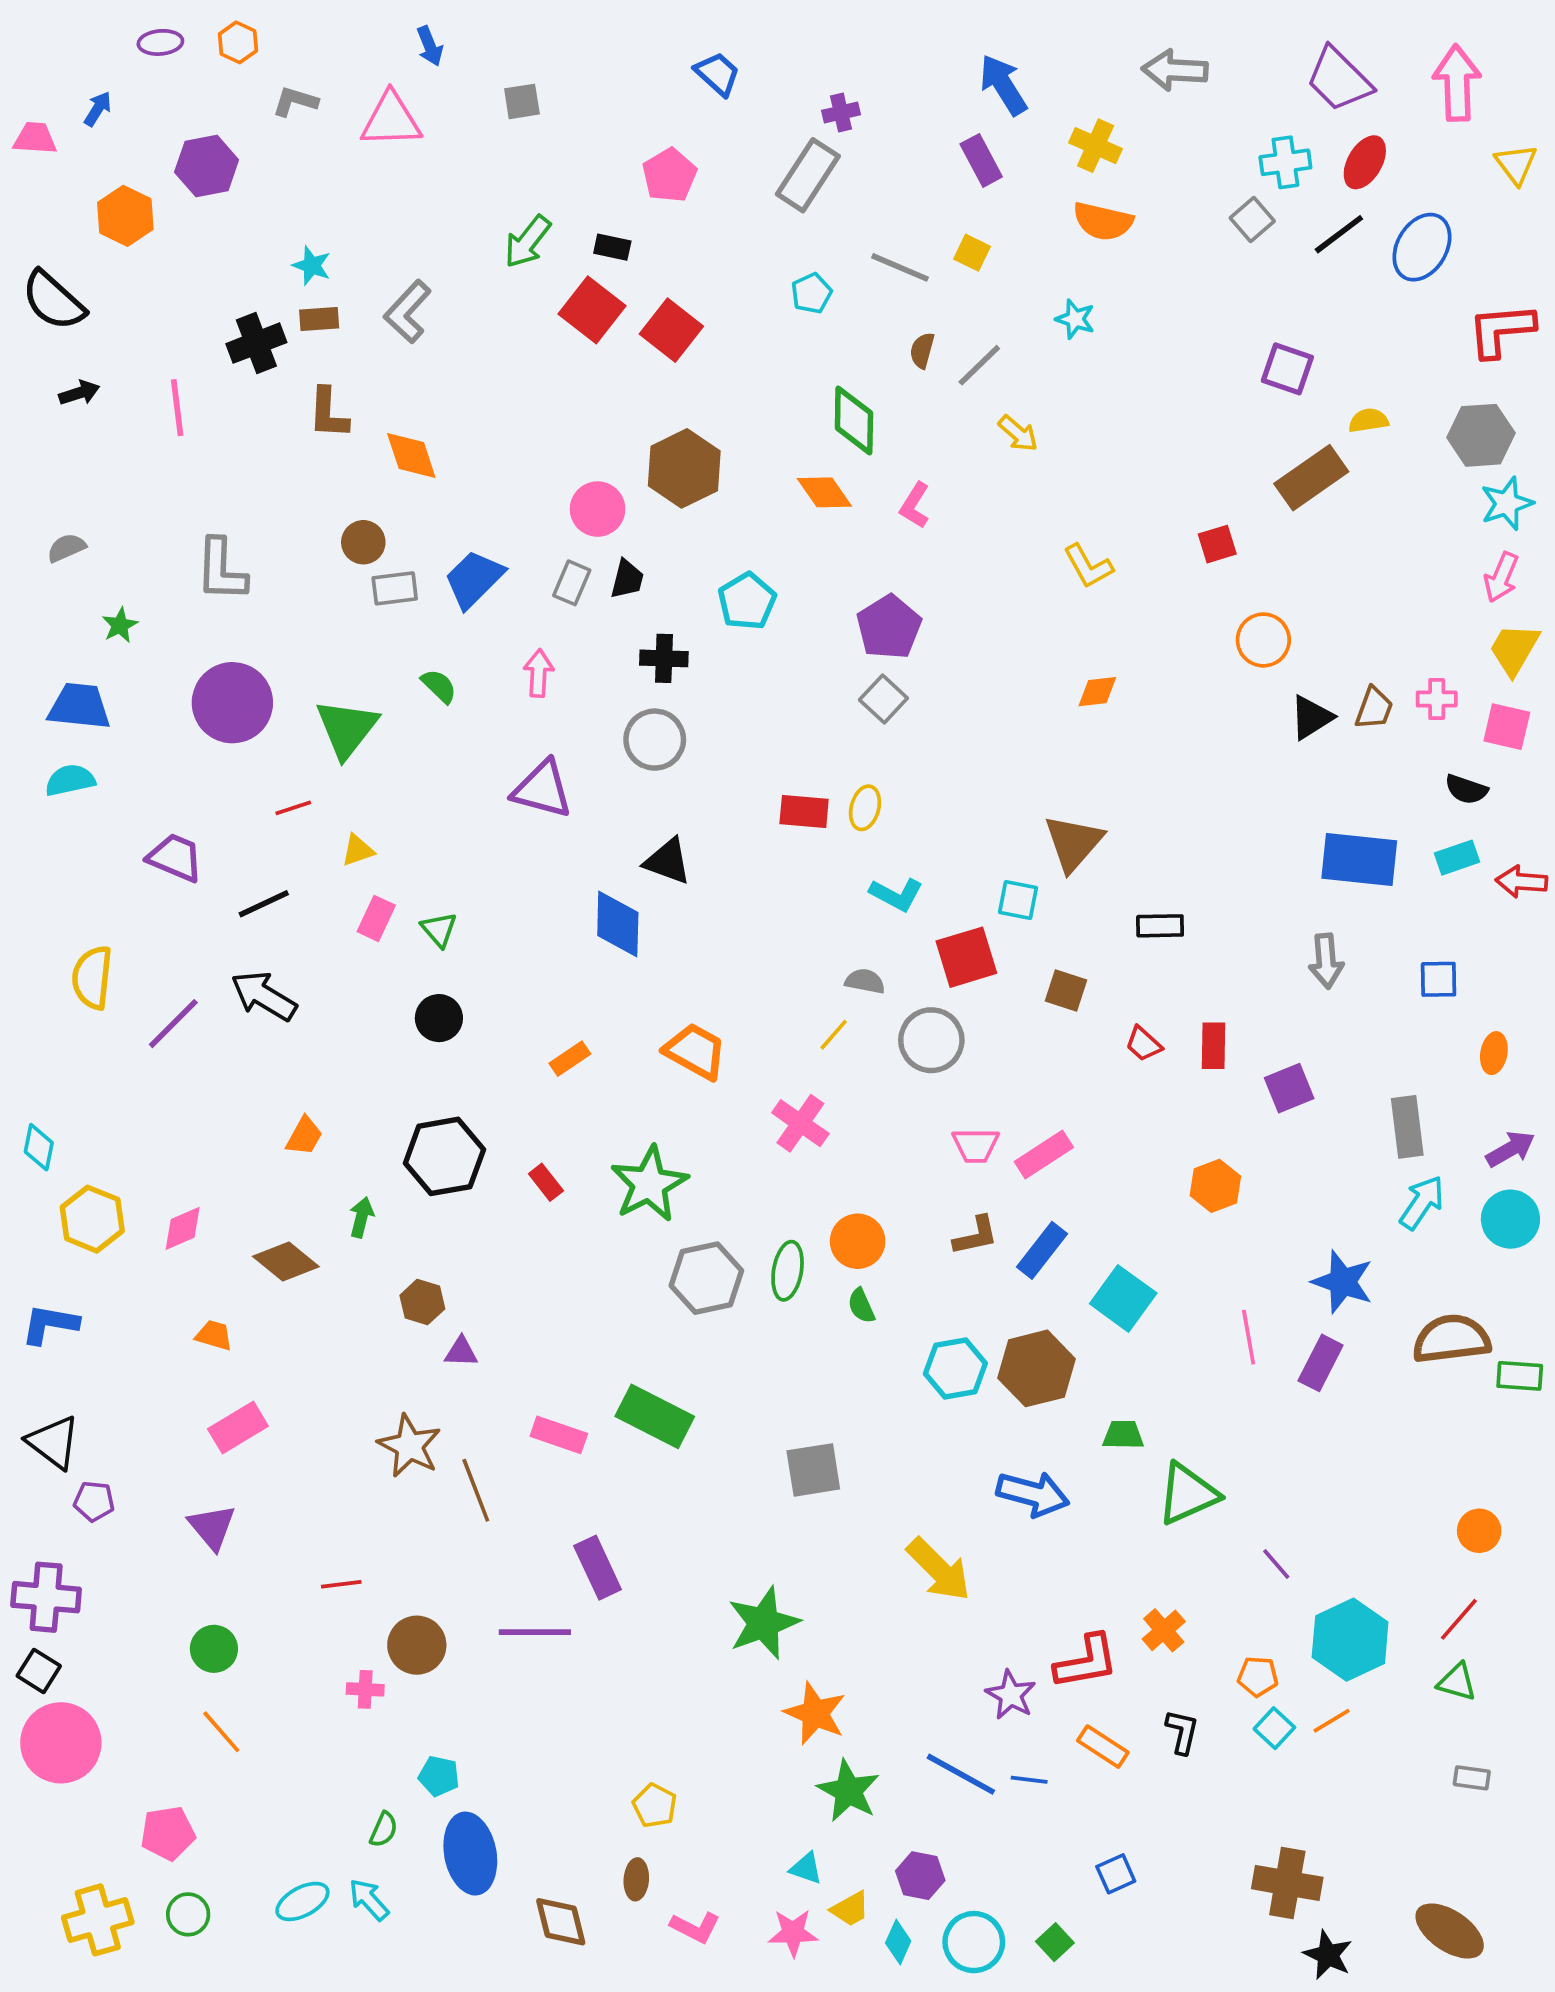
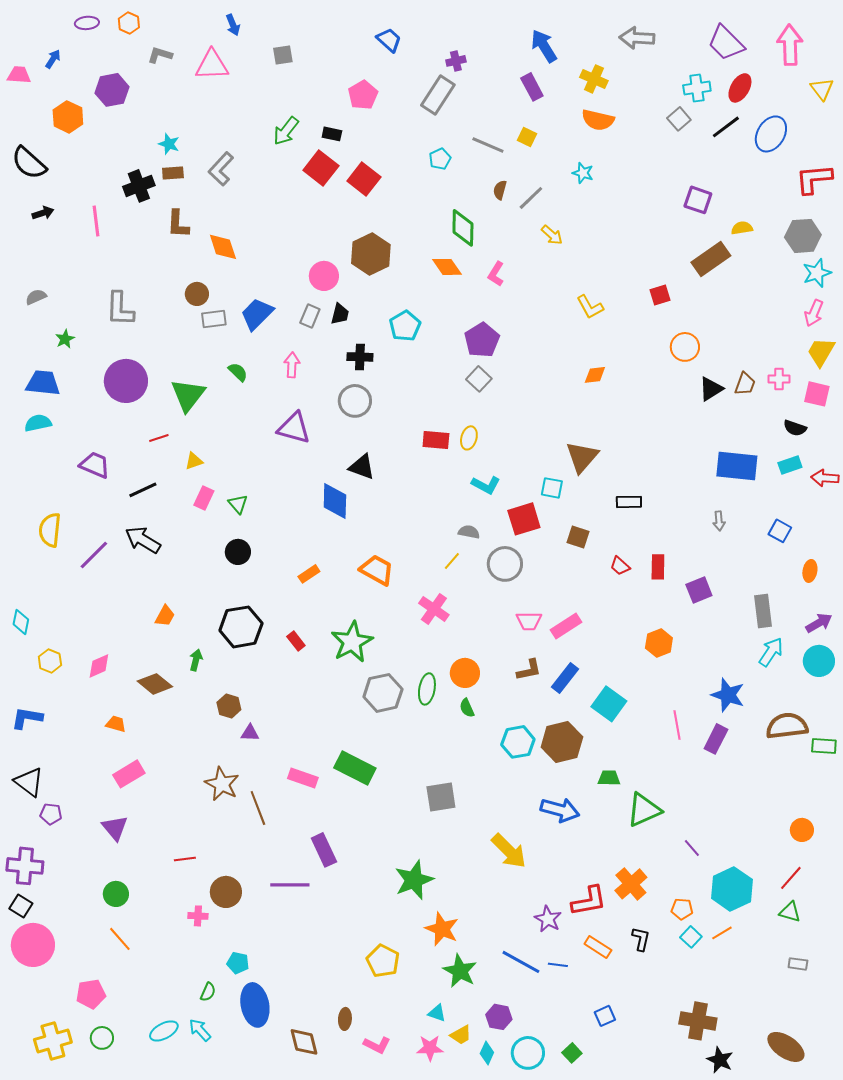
gray arrow: (1326, 961) -> (719, 521), size x0.7
blue square: (1439, 979) -> (780, 531), turned 30
yellow hexagon: (92, 1219) -> (50, 661), size x0.7
orange cross: (1164, 1630) -> (631, 884), size x1.4
yellow pentagon: (655, 1806) -> (383, 961), moved, size x1.4

